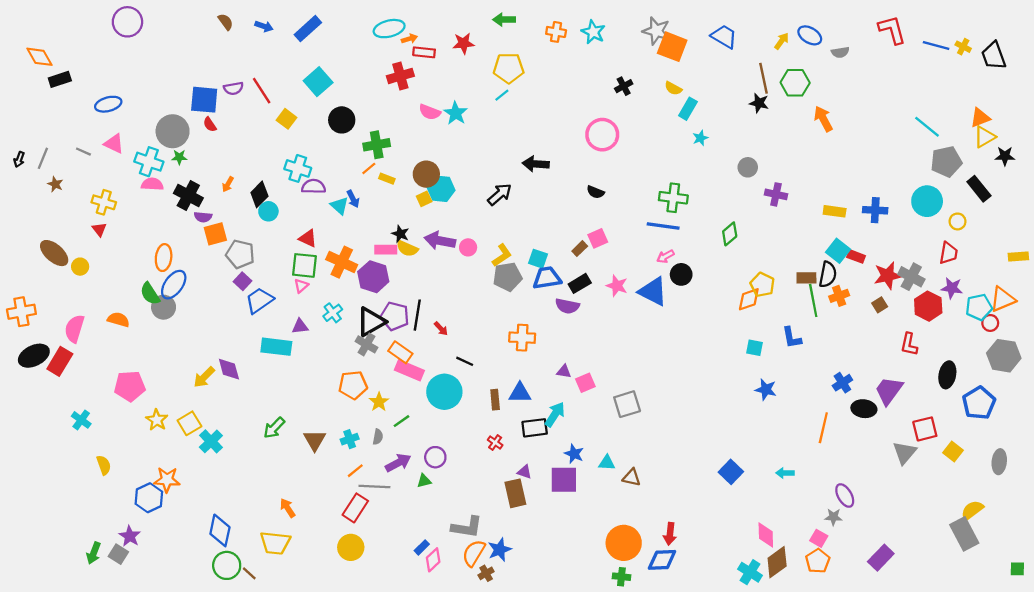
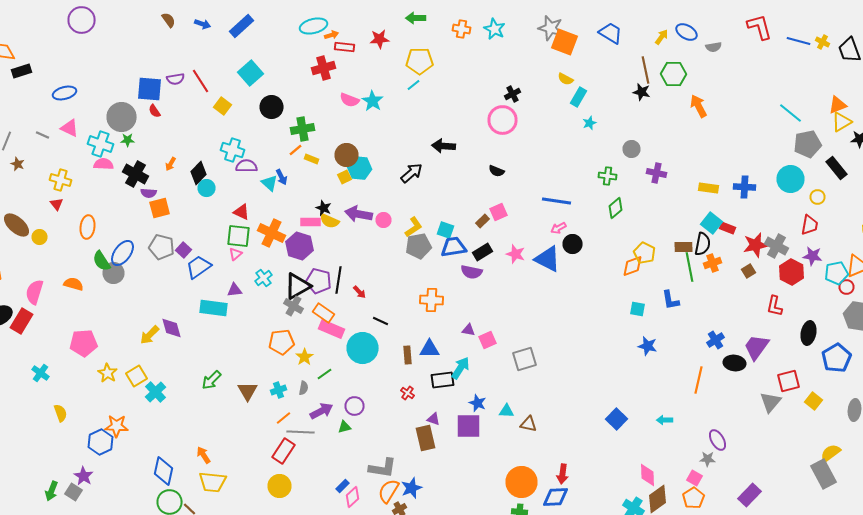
black cross: (624, 86) -> (512, 94), moved
green cross: (673, 198) -> (608, 176), moved, size x0.7
gray pentagon: (240, 254) -> (162, 247), moved
orange ellipse: (164, 258) -> (88, 227), moved
orange arrow: (288, 508) -> (204, 455), moved

